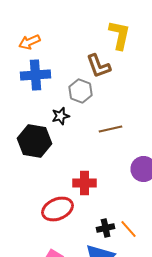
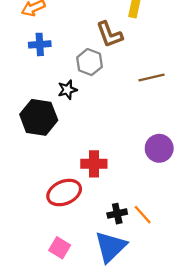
blue cross: (36, 75) -> (40, 44), size x0.7
brown line: (111, 129) -> (151, 78), moved

